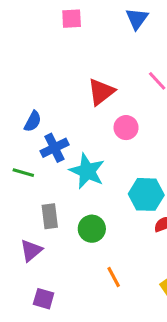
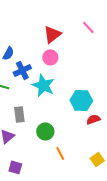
pink circle: (126, 128) -> (50, 57), moved
green circle: (92, 229) -> (45, 131), moved

